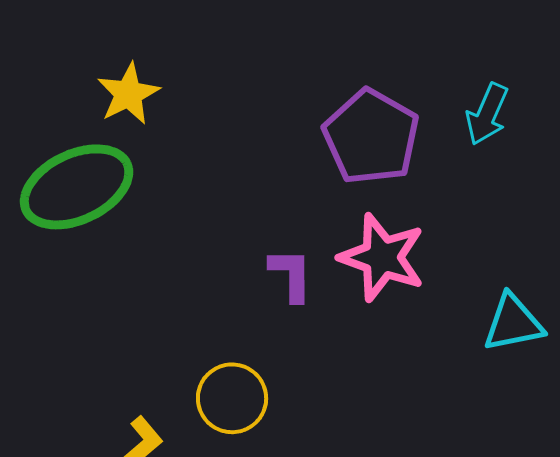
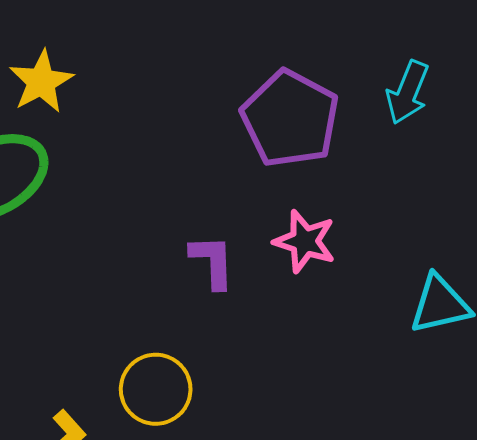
pink star: (382, 257) -> (305, 241), size x0.7

